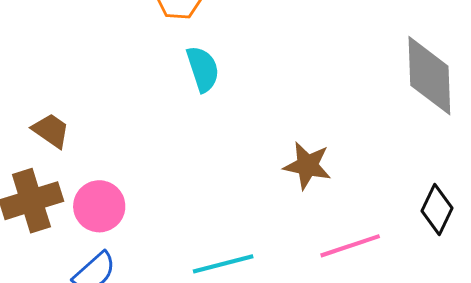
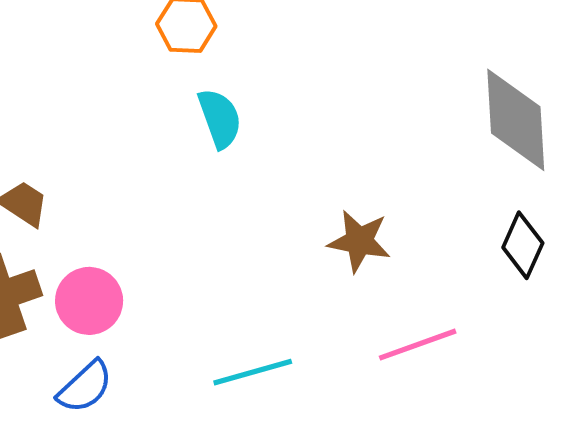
black diamond: (437, 210) -> (523, 245), moved

